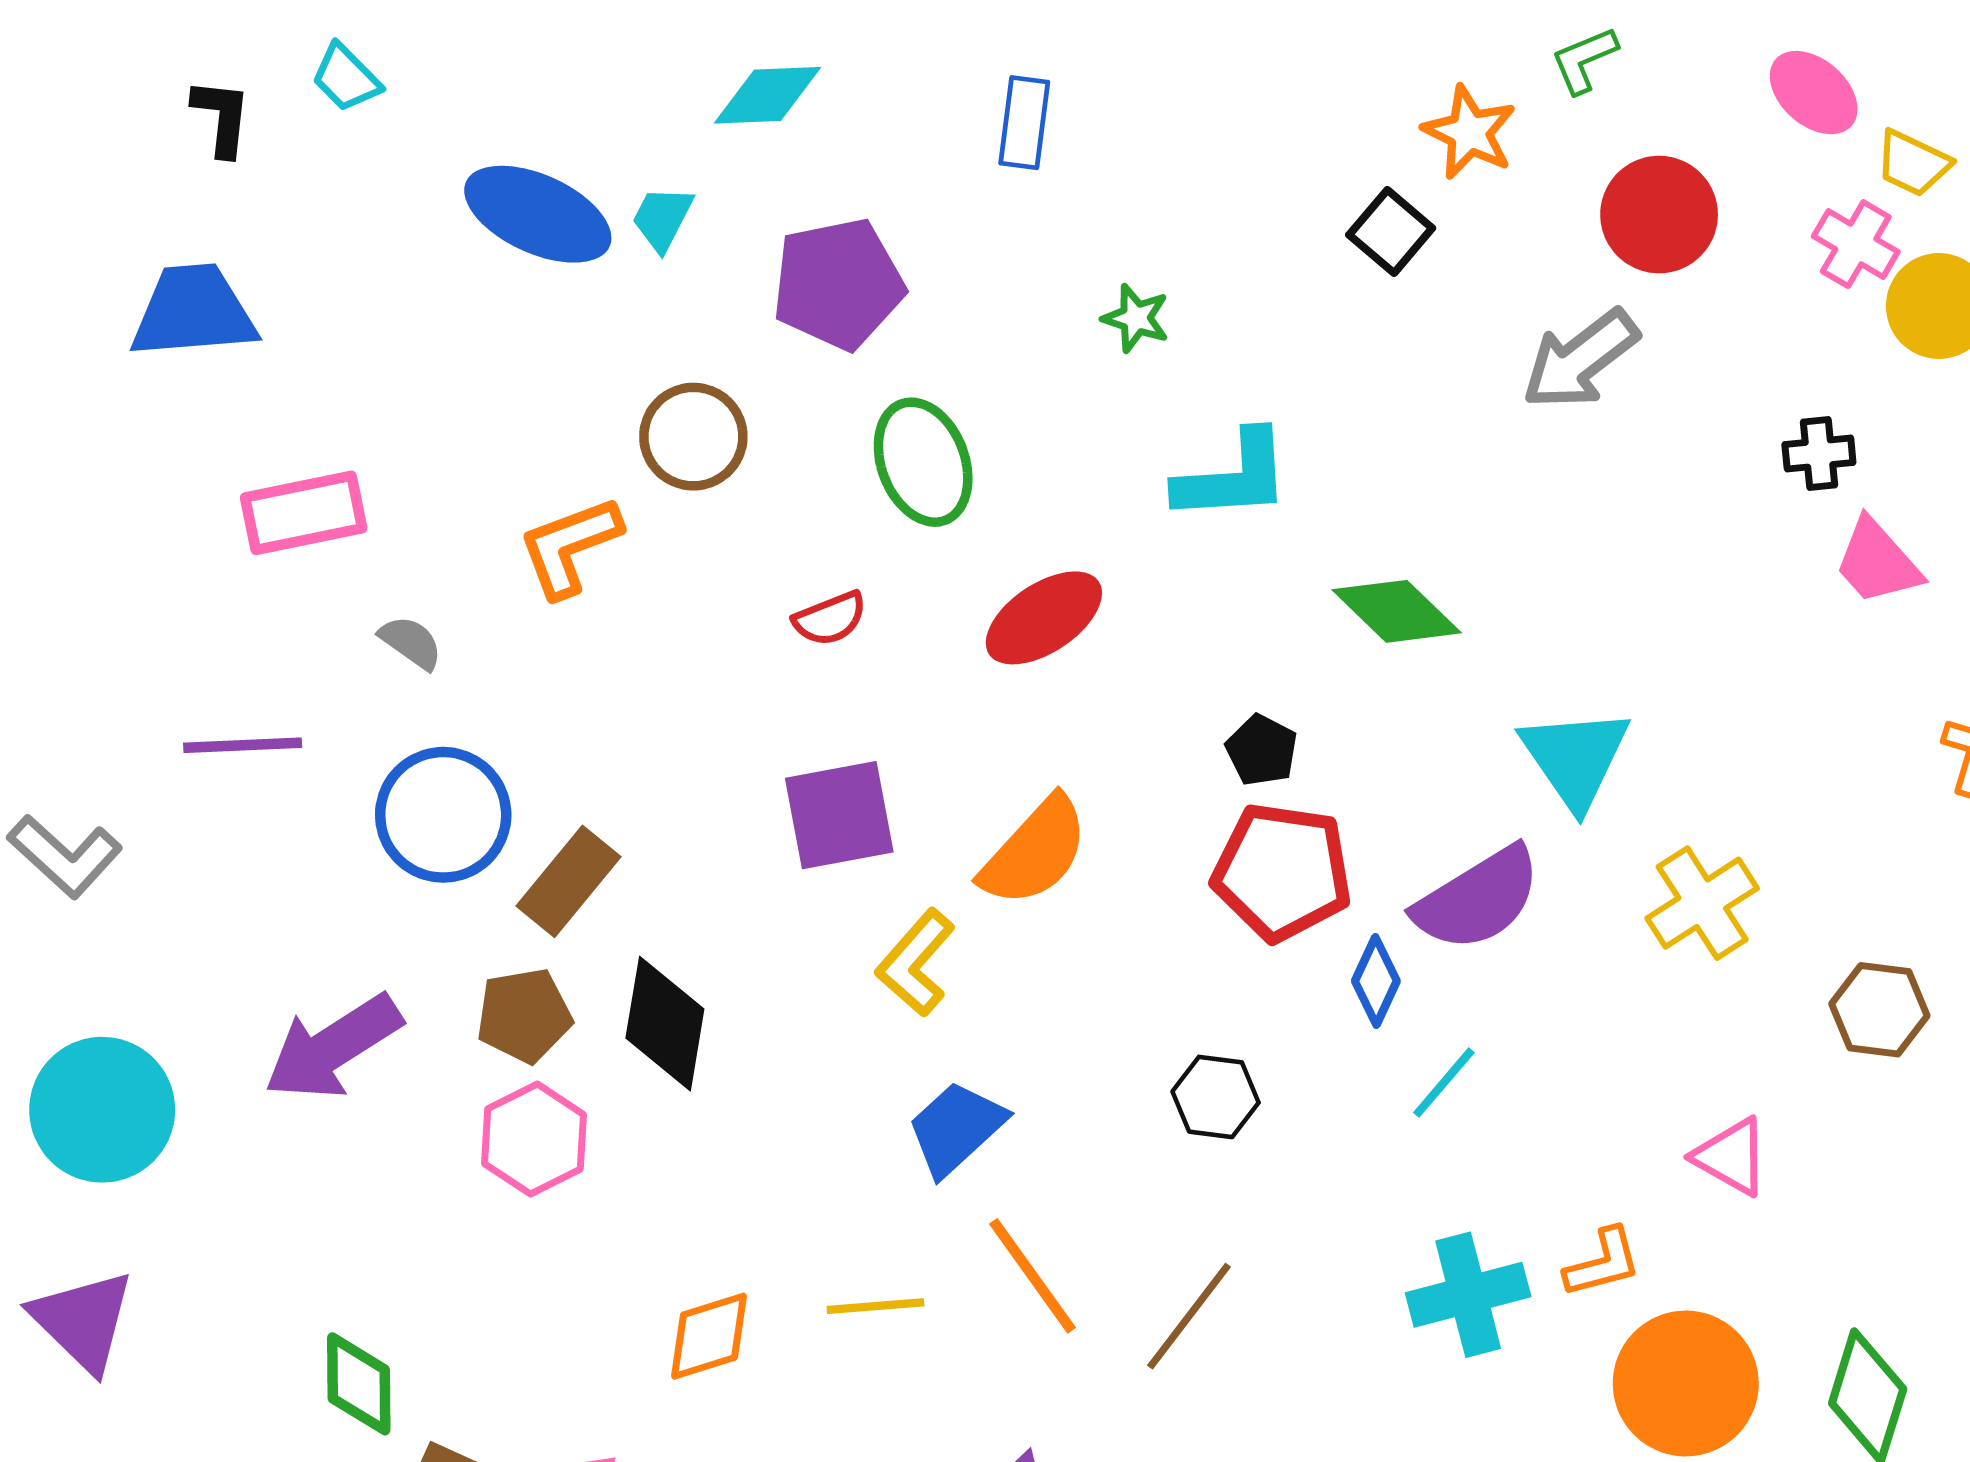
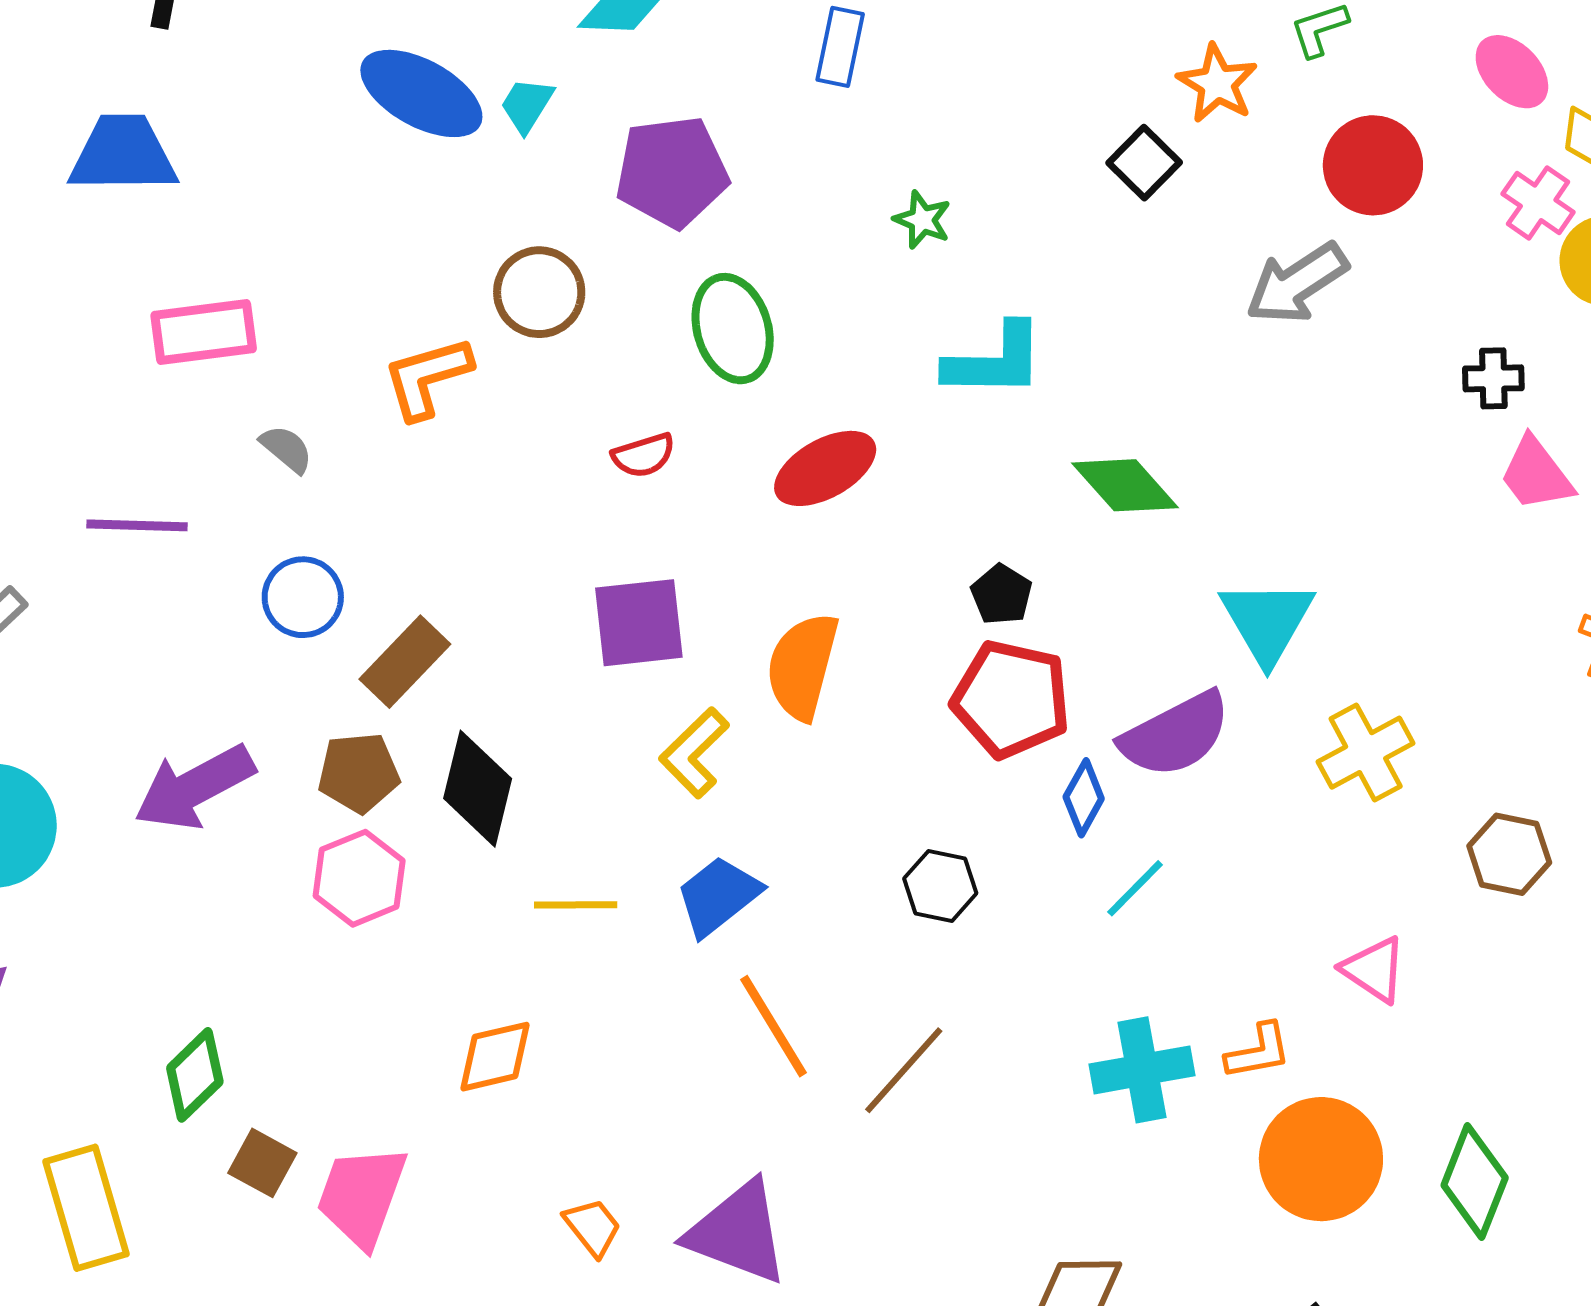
blue circle: (443, 815) -> (303, 597), size x0.7
orange semicircle: (1035, 852) -> (802, 666), turned 148
yellow line: (875, 1306) -> (576, 905), moved
green diamond: (359, 1384) -> (195, 1075), turned 42

